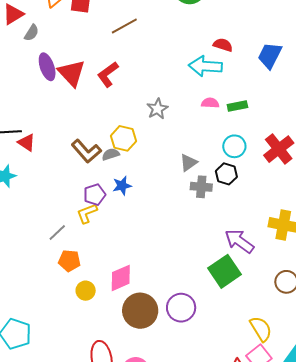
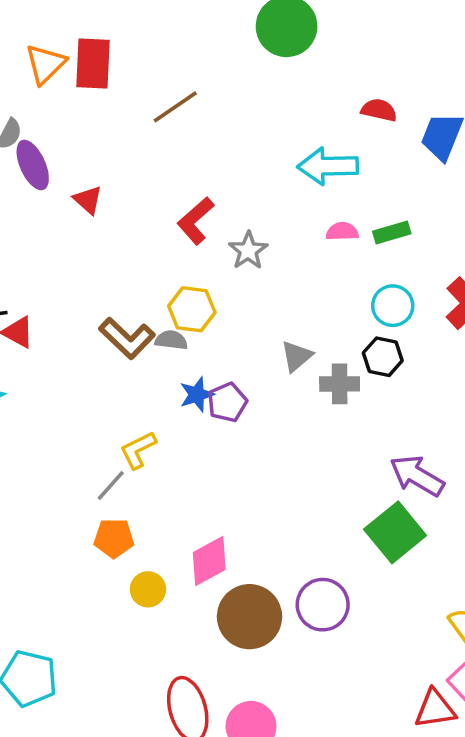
red semicircle: (223, 45) -> (379, 110), moved
purple ellipse: (47, 67) -> (33, 165), moved
red triangle: (72, 73) -> (88, 200), size x0.6
red L-shape: (108, 74) -> (196, 221), moved
gray semicircle: (111, 154) -> (171, 340), turned 30
gray triangle: (188, 163) -> (297, 356), moved
purple pentagon: (95, 195) -> (227, 402), moved
gray line: (57, 232) -> (111, 486), moved

